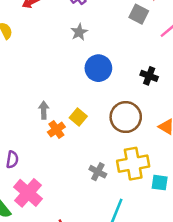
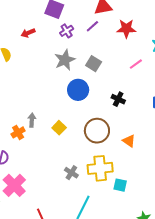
gray square: (139, 14) -> (94, 64), moved
gray star: (79, 32) -> (65, 60), size x1.5
orange cross: (56, 130) -> (18, 132), moved

